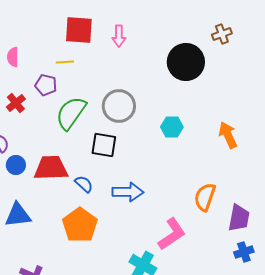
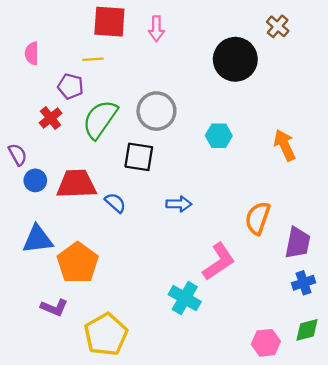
brown cross: (222, 34) -> (278, 26), turned -30
red cross: (16, 103) -> (51, 118), moved
blue arrow: (128, 192) -> (179, 204), moved, size x0.7
orange pentagon: (80, 225) -> (78, 263), moved

